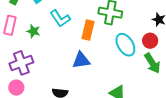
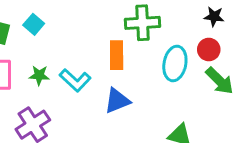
cyan L-shape: (60, 18) -> (75, 80), moved
cyan ellipse: (125, 45) -> (175, 64), turned 55

